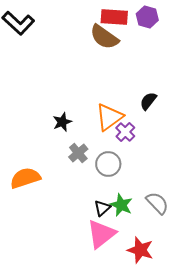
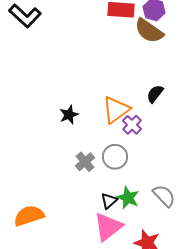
brown semicircle: (104, 37) -> (149, 31), moved
gray cross: (78, 153) -> (85, 162), moved
orange semicircle: (25, 178) -> (29, 216), moved

